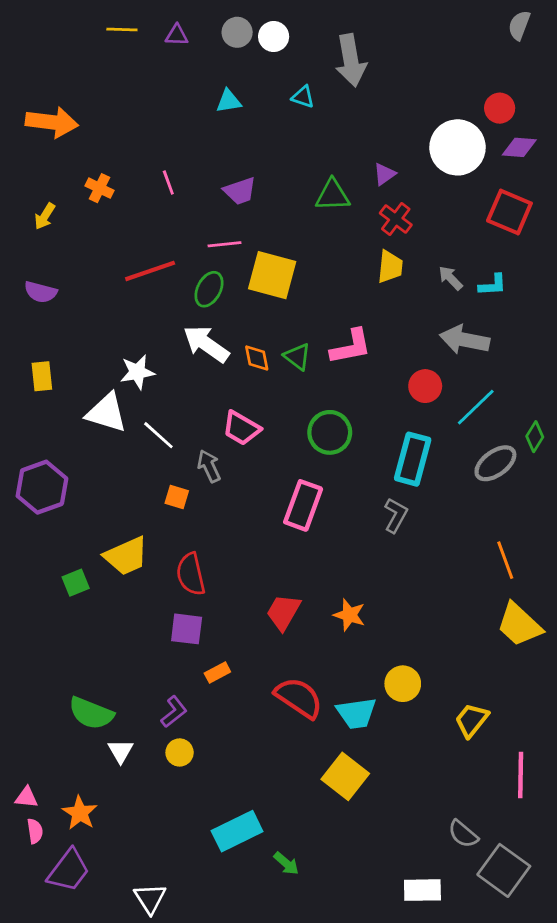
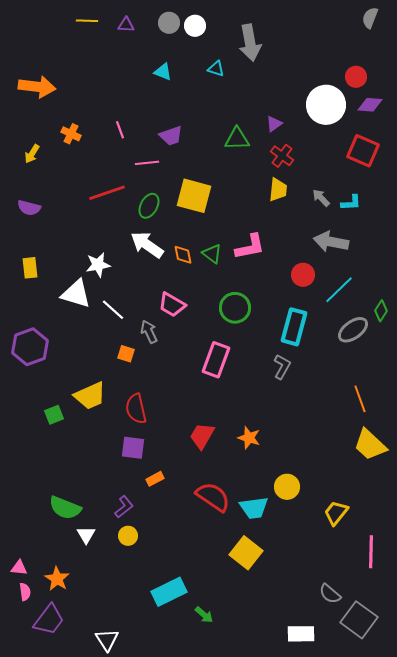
cyan triangle: (229, 101) -> (163, 72), turned 30
pink line: (224, 244) -> (147, 163), moved

